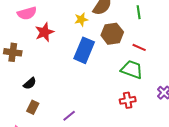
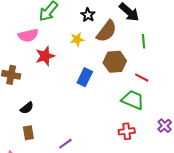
yellow star: (81, 19) -> (77, 39), moved
blue rectangle: (84, 50) -> (85, 77), size x0.7
brown rectangle: (33, 107) -> (28, 133), turned -40

